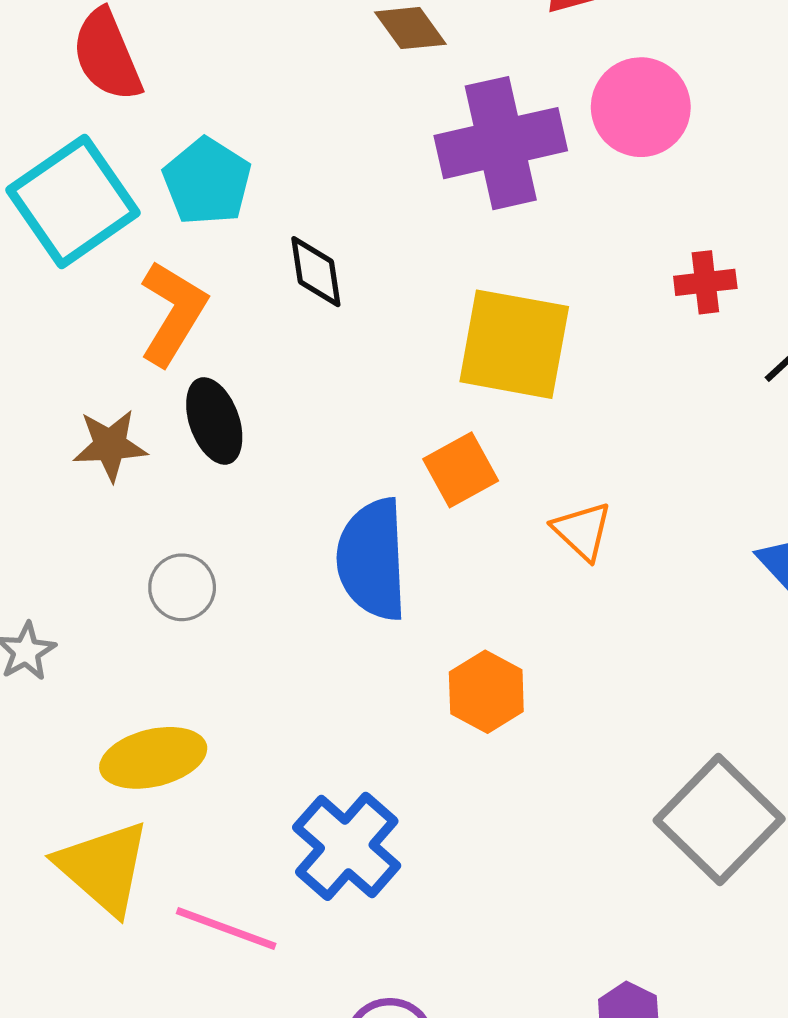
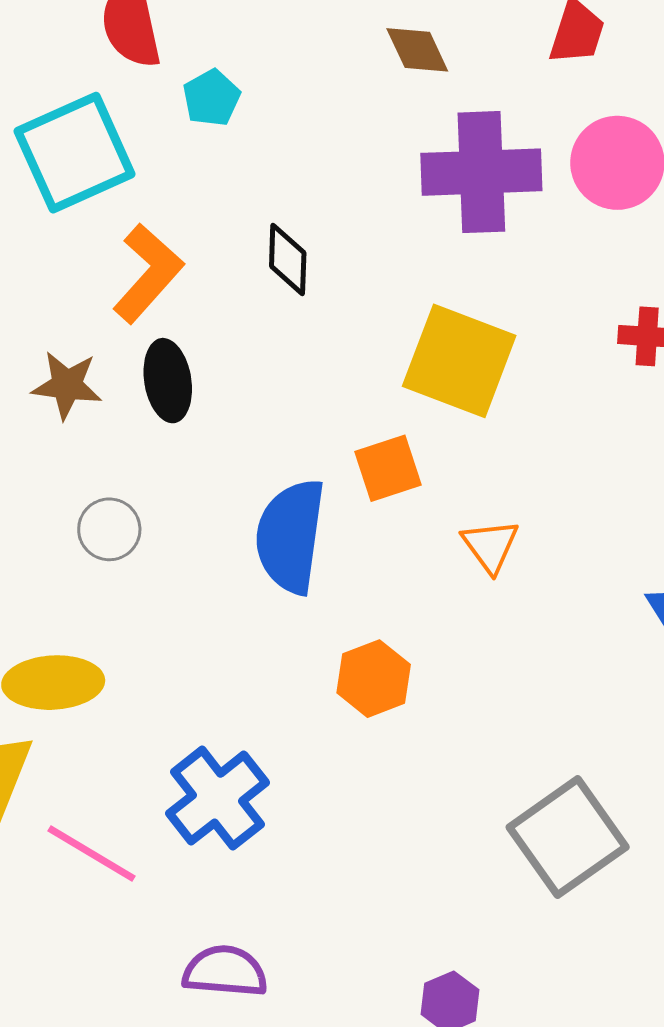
cyan pentagon: (207, 182) -> (212, 98), moved, size x0.7

